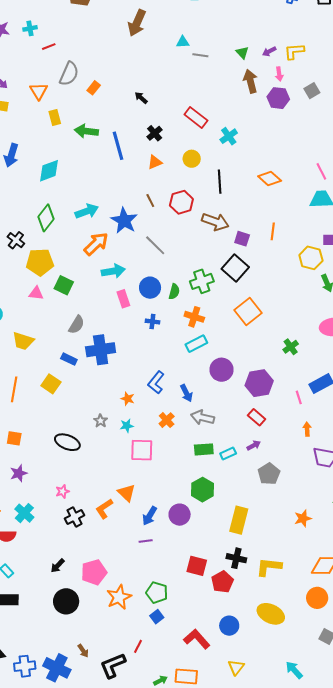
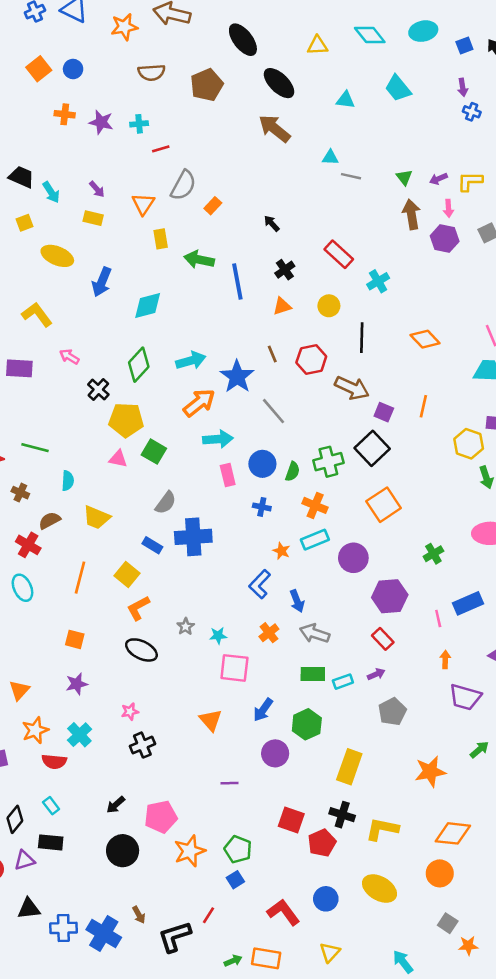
brown arrow: (137, 23) -> (275, 128), turned 100
purple circle: (222, 370) -> (353, 558), moved
orange star: (128, 399) -> (281, 551), moved
orange L-shape: (104, 509) -> (138, 608), moved
blue arrow: (150, 516) -> (263, 710), moved
orange star: (303, 518) -> (430, 772), size x1.4

